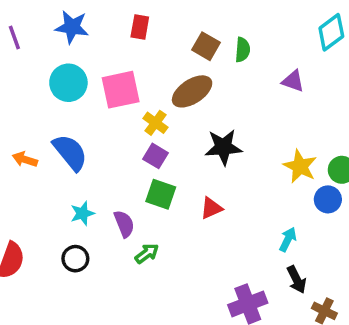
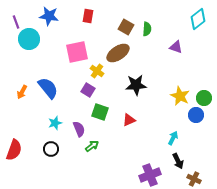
cyan circle: (68, 83) -> (29, 39), moved
purple square: (155, 156) -> (88, 90), moved
orange arrow: (25, 159) -> (22, 92), turned -80

